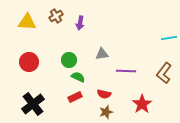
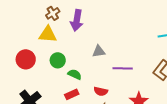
yellow triangle: (27, 22) -> (48, 34), moved
purple arrow: (80, 23) -> (77, 20), size x1.5
green circle: (69, 60) -> (58, 60), moved

